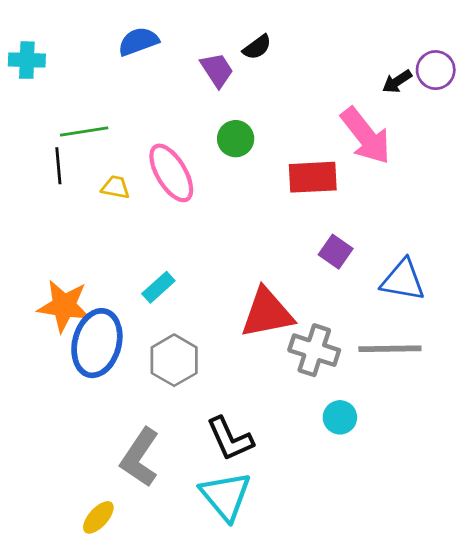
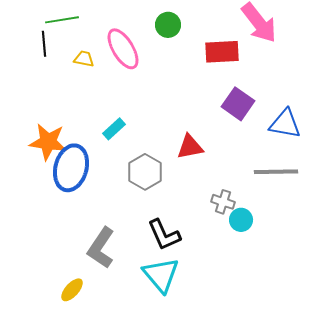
purple square: (336, 252) -> (238, 104), size x1.4
red triangle: (267, 313) -> (190, 147), size x0.7
gray cross: (314, 350) -> (223, 202), moved, size x0.7
gray hexagon: (174, 360) -> (145, 172), moved

